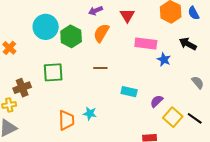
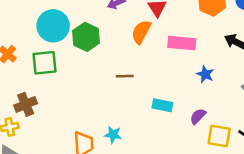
orange semicircle: (101, 33) -> (141, 32), moved
blue star: (164, 60) -> (205, 74), moved
green square: (53, 72) -> (45, 63), moved
yellow square: (173, 117) -> (219, 136), turned -30

